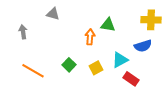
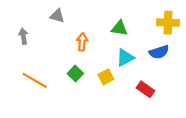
orange arrow: (90, 37) -> (82, 42), moved
cyan triangle: (120, 60) -> (125, 58), moved

